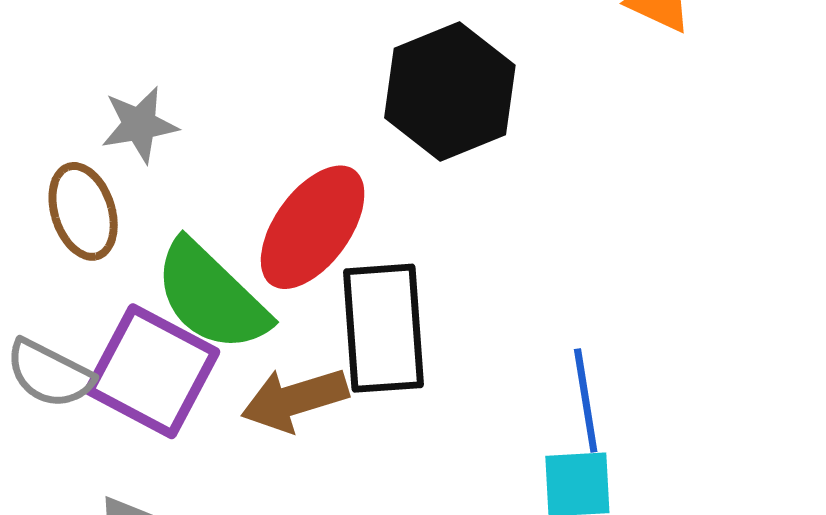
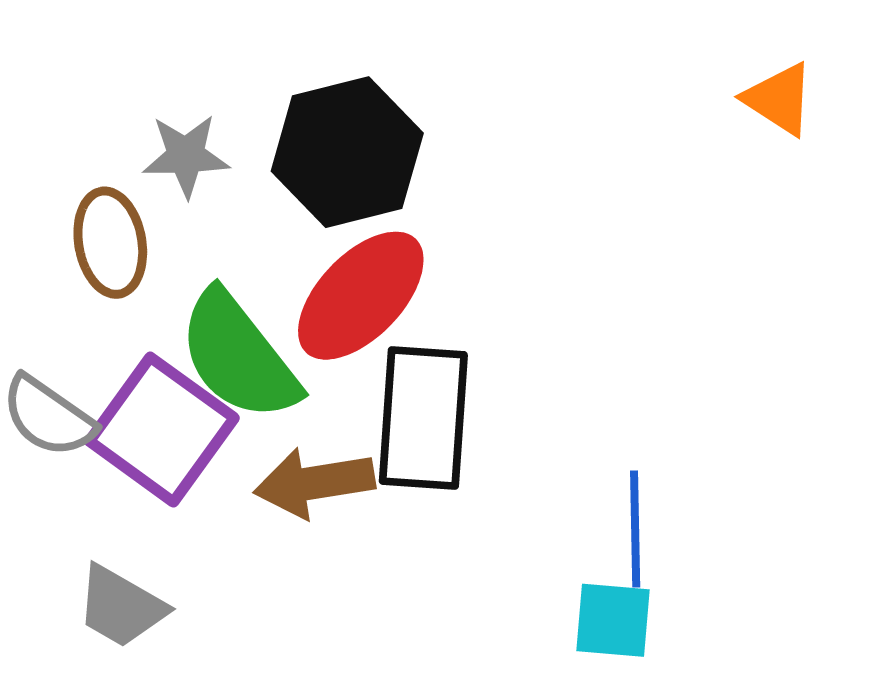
black hexagon: (450, 92) -> (347, 152), moved

